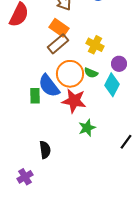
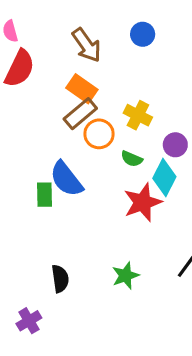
orange circle: (70, 74) -> (99, 134), moved, size x0.7
red star: (74, 101) -> (143, 202), moved, turned -30
green star: (87, 128) -> (125, 276), moved

